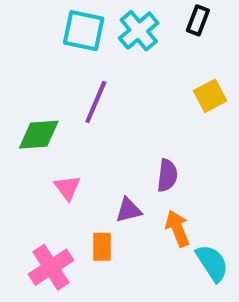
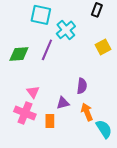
cyan cross: (139, 31) -> (66, 30), moved
green diamond: (39, 135) -> (19, 54), moved
pink cross: (51, 267) -> (25, 113), moved, turned -35

